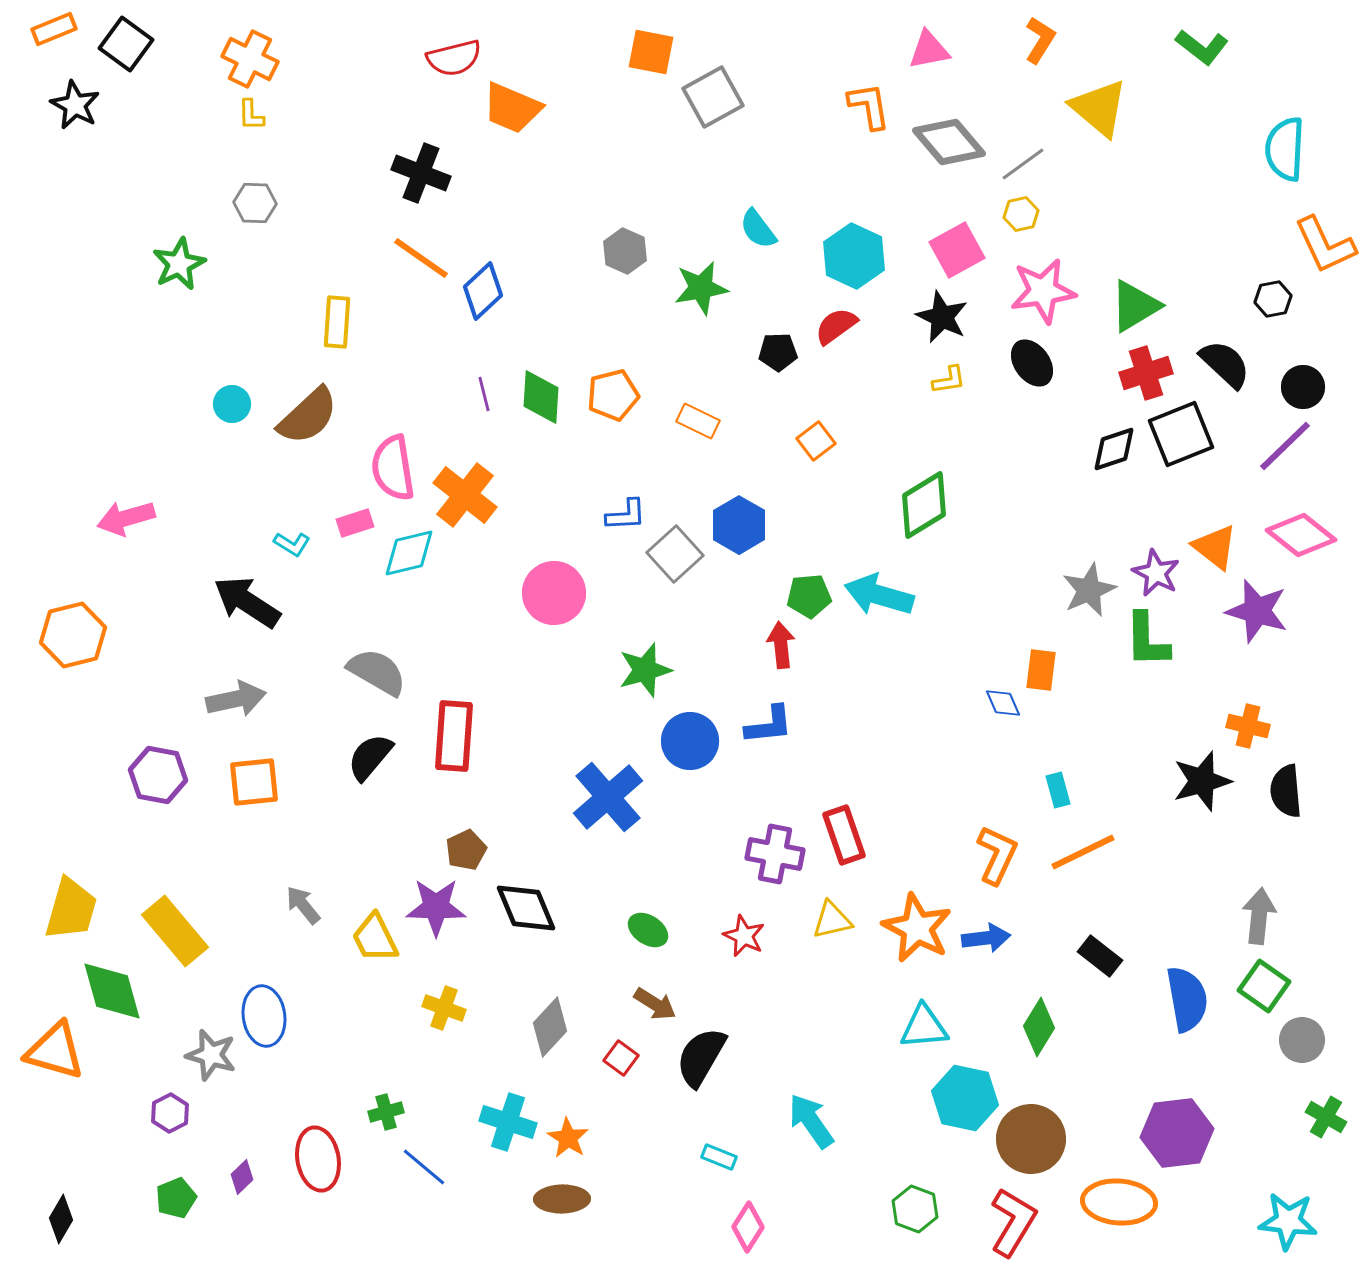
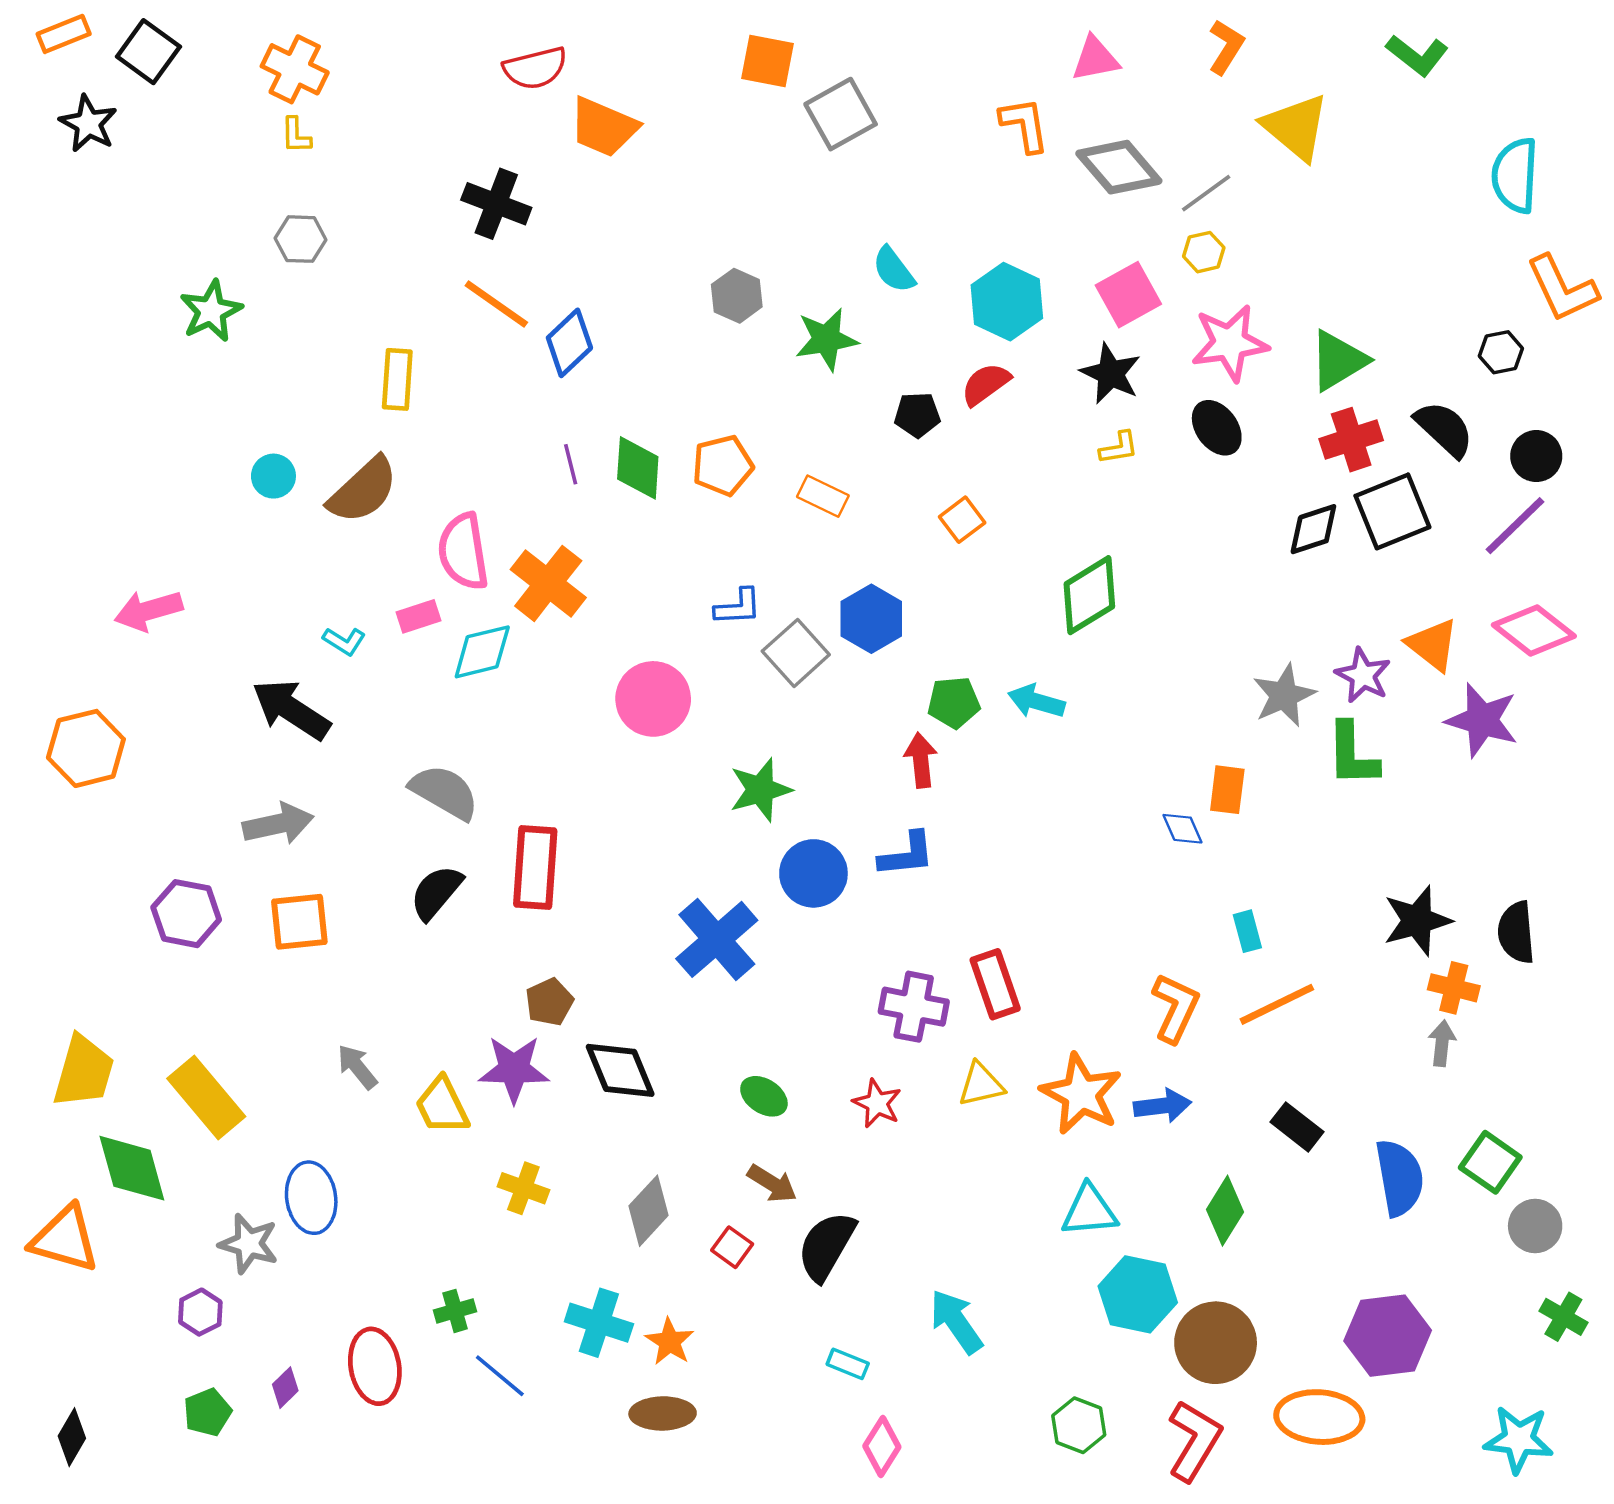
cyan arrow: (879, 595) -> (1036, 701), size x0.7
orange cross: (1248, 726) -> (1454, 988), moved
gray arrow: (1259, 916) -> (1442, 1043), moved, size x0.7

